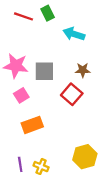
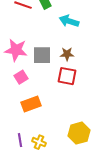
brown star: (83, 70) -> (67, 54), moved
red square: (72, 94) -> (67, 76), turned -30

